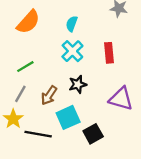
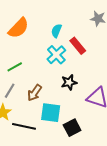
red rectangle: (109, 53) -> (78, 46), moved, turned -36
black star: (78, 84) -> (69, 82), moved
cyan square: (68, 117) -> (51, 113), turned 30

